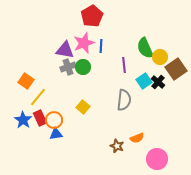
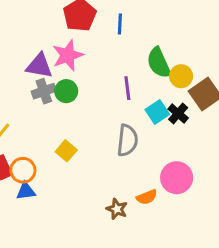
blue line: (101, 46) -> (120, 24), moved
pink circle: (157, 159) -> (177, 178), moved

